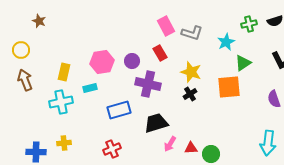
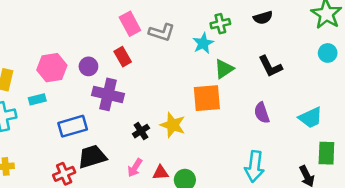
green cross: (249, 24) -> (220, 24), moved
yellow star: (191, 72) -> (173, 125), moved
black cross: (190, 94) -> (141, 131), moved
black trapezoid: (156, 123) -> (92, 157), moved

